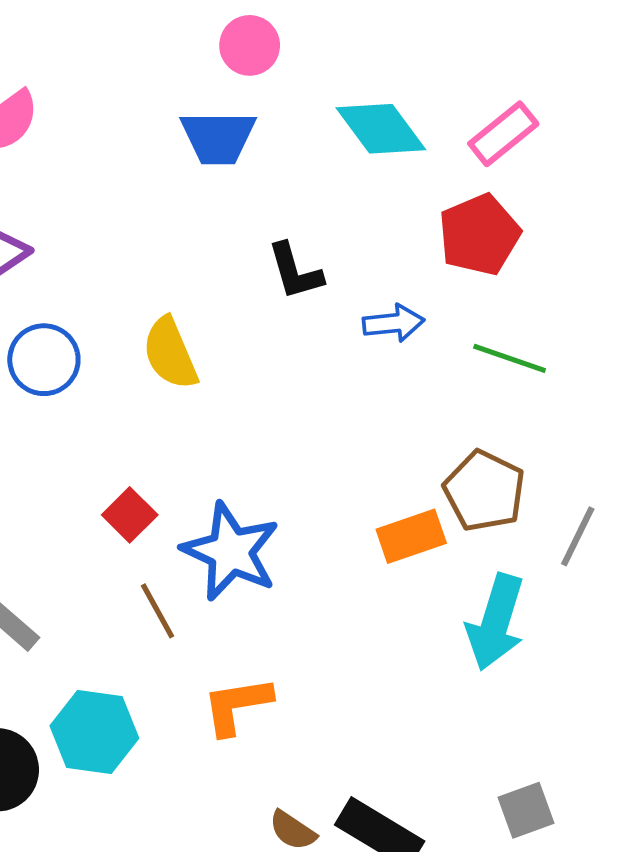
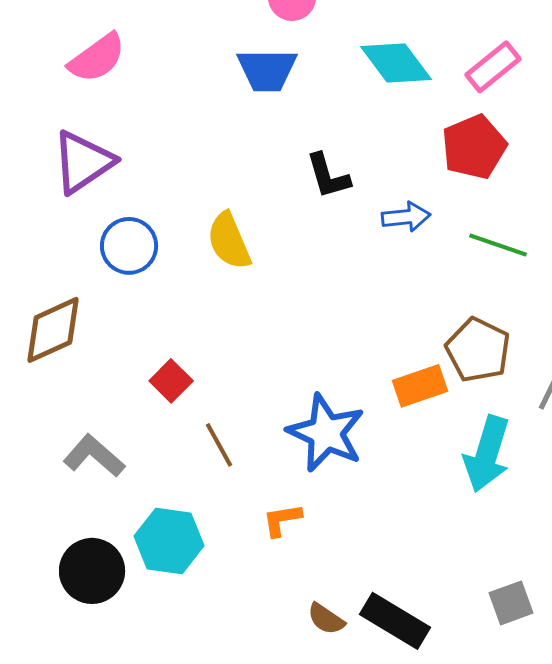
red square: (130, 515) -> (171, 381), moved
blue star: (231, 551) -> (326, 433), moved
orange L-shape: (237, 705) -> (282, 520), size x0.7

